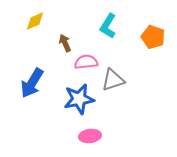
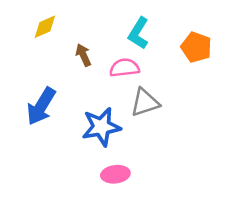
pink semicircle: (86, 62) -> (124, 68), moved

